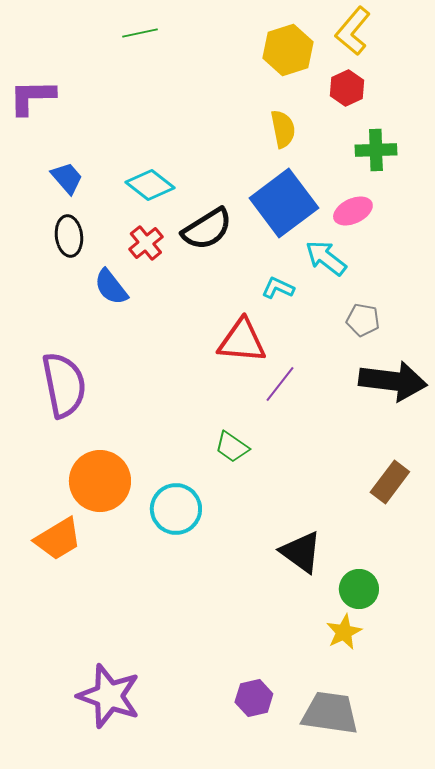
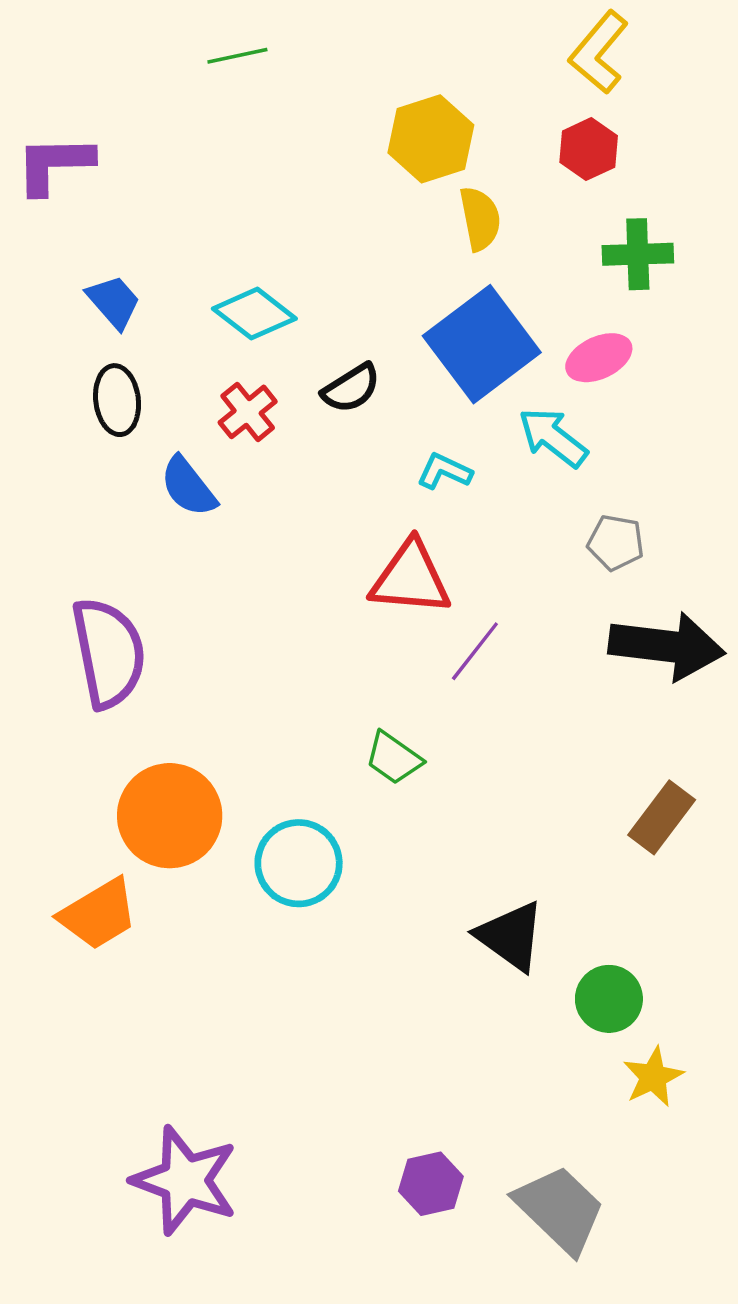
yellow hexagon: (288, 50) -> (431, 139), moved
black semicircle: (207, 229) -> (351, 388), size x0.7
cyan L-shape: (278, 288) -> (444, 471), moved
yellow star: (344, 632) -> (653, 1077), moved
gray trapezoid: (330, 713) -> (560, 1209), turned 36

